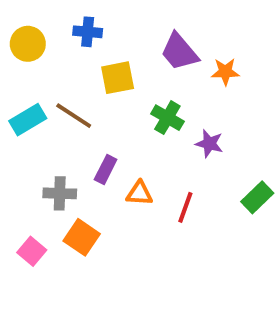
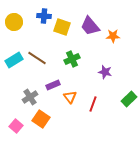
yellow square: (118, 78) -> (62, 27), moved, turned 30
green cross: (167, 118) -> (72, 59), moved, turned 35
purple rectangle: (106, 169) -> (53, 85), turned 40
gray cross: (60, 193) -> (30, 97), turned -35
orange triangle: (140, 193) -> (70, 97), turned 48

